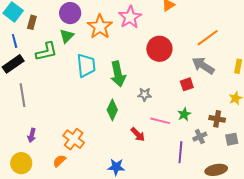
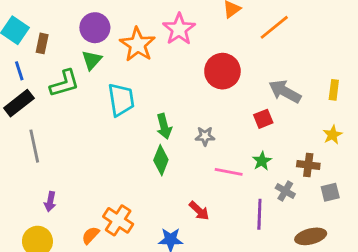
orange line: (208, 38) -> (274, 27), moved
green arrow: (118, 74) -> (164, 126), moved, size x0.7
red arrow: (138, 134) -> (199, 211), moved
gray cross: (200, 137) -> (285, 191), turned -32
orange cross: (74, 139) -> (118, 220), moved

